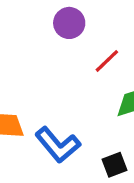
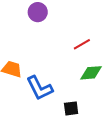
purple circle: (69, 23) -> (38, 12), moved

